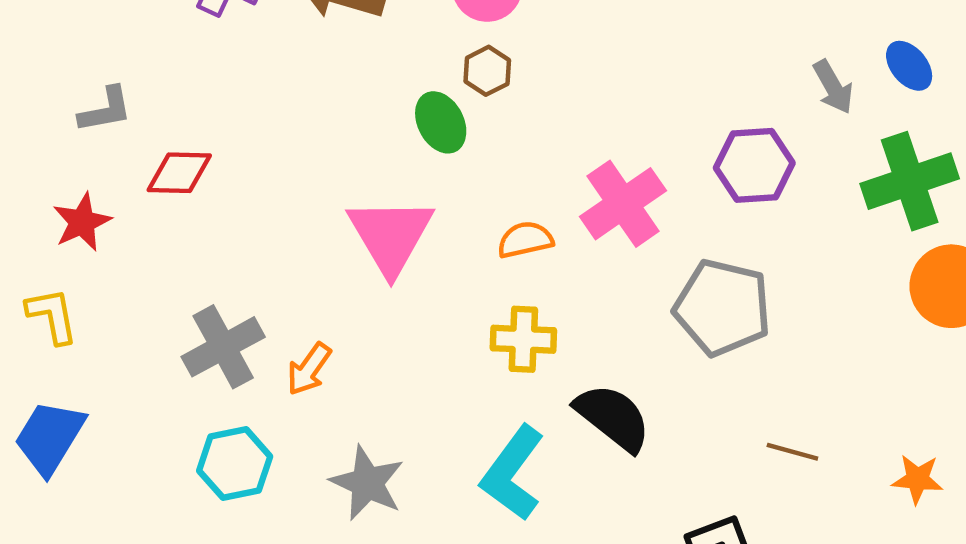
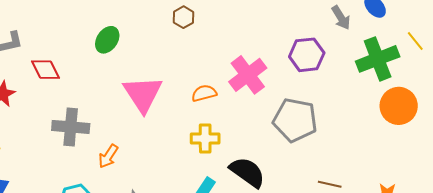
green ellipse: (441, 122) -> (107, 40), moved, turned 64
red diamond: (179, 173) -> (45, 70), turned 64
gray cross: (223, 347) -> (71, 127), moved, turned 36

